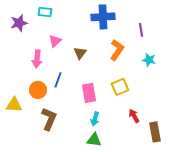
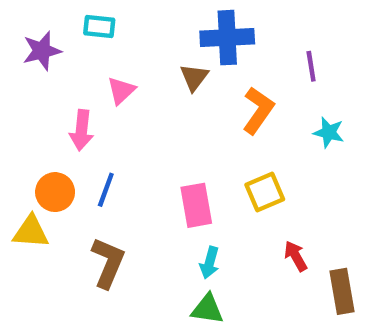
brown triangle: (80, 53) -> (194, 77), moved
blue line: (58, 80) -> (106, 190), moved
orange circle: (38, 90) -> (55, 192), moved

